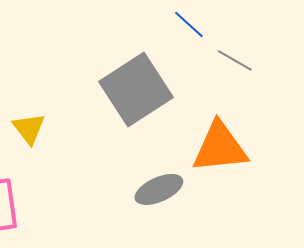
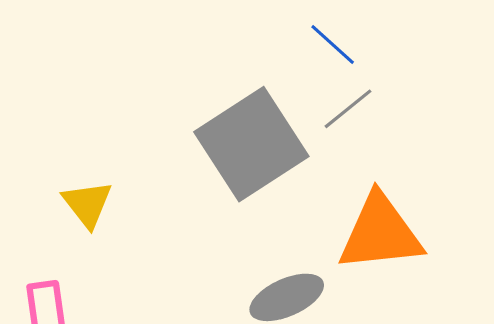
gray line: (235, 60) -> (348, 109), moved, turned -69

